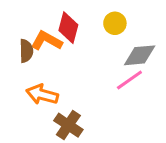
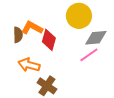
yellow circle: (115, 23) -> (79, 16), size x1.6
red diamond: (68, 28) -> (49, 40), moved

